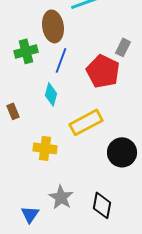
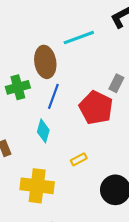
yellow rectangle: (86, 122) -> (79, 159), size x0.5
yellow cross: (45, 148) -> (37, 186), size x1.4

